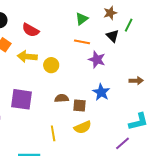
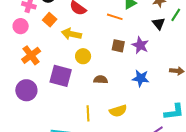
orange line: (82, 42) -> (115, 17), moved
yellow circle: (51, 65) -> (83, 56), moved
blue star: (101, 92) -> (141, 78), turned -30
brown square: (79, 106) -> (118, 46), moved

